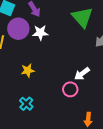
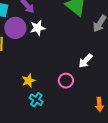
yellow star: (28, 70) -> (29, 81), moved
pink circle: (70, 89) -> (66, 81), moved

